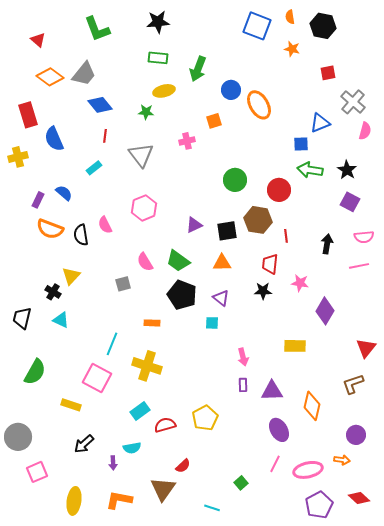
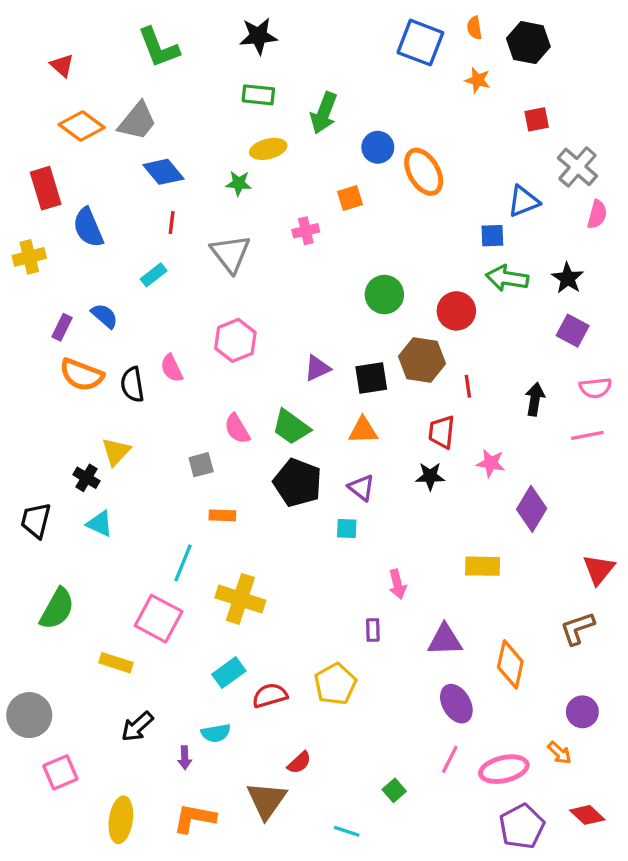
orange rectangle: (152, 323) -> (222, 515), moved
purple rectangle: (243, 385) -> (373, 630), moved
orange arrow: (342, 460) -> (559, 753), turned 35

